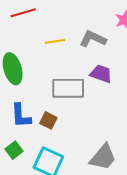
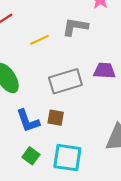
purple trapezoid: (101, 74) -> (104, 71), moved

